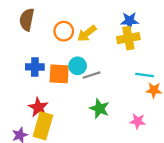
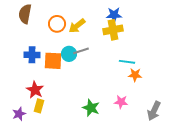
gray line: (91, 75) -> (81, 51), moved
green star: (100, 109) -> (91, 108), moved
yellow rectangle: (43, 126) -> (39, 106), size x0.6

